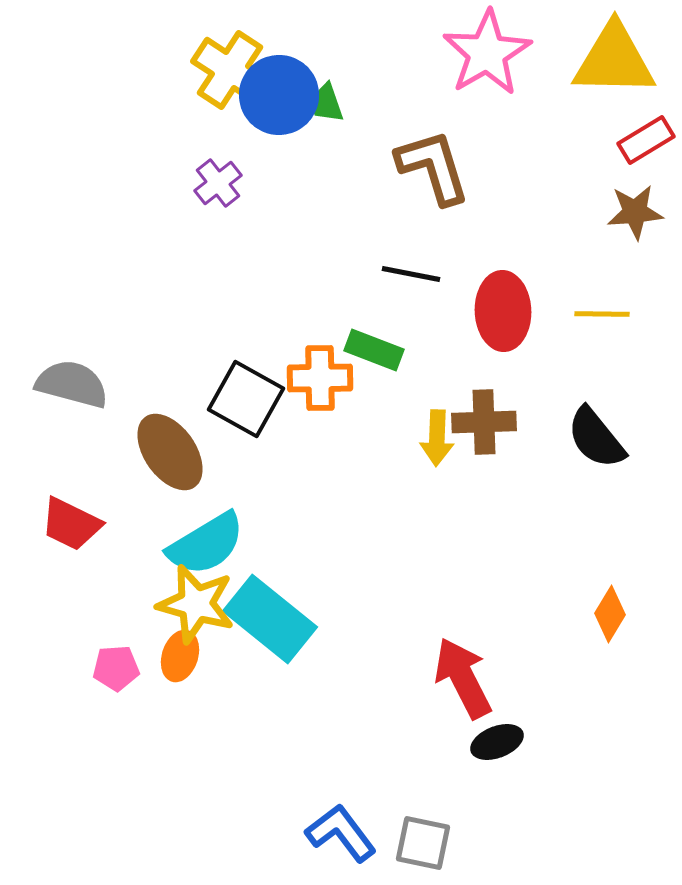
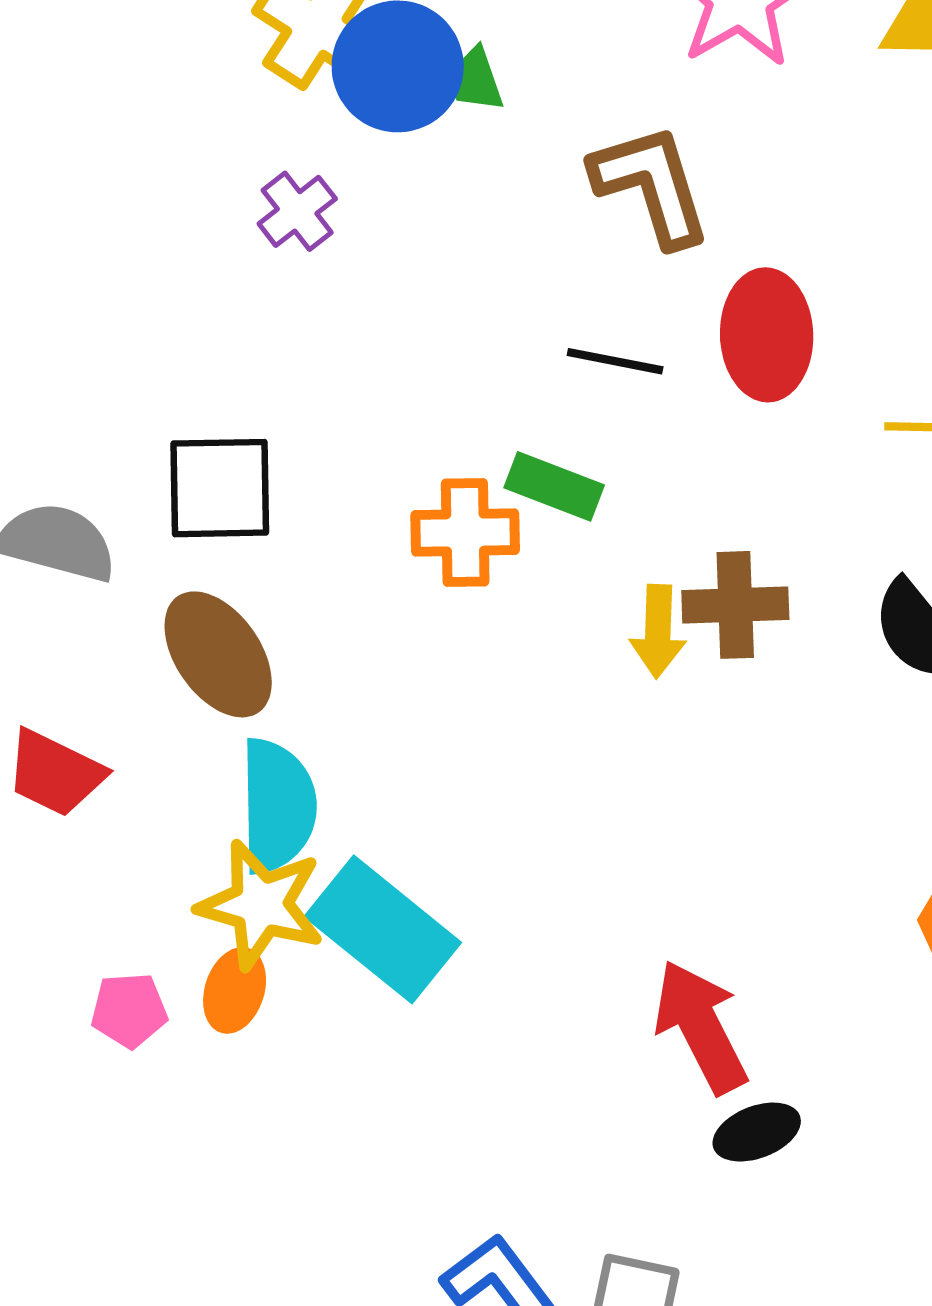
red ellipse: (503, 311) -> (767, 335), moved
black square: (246, 399) -> (220, 488), moved, turned -30
cyan semicircle: (206, 544) -> (277, 806), turned -60

